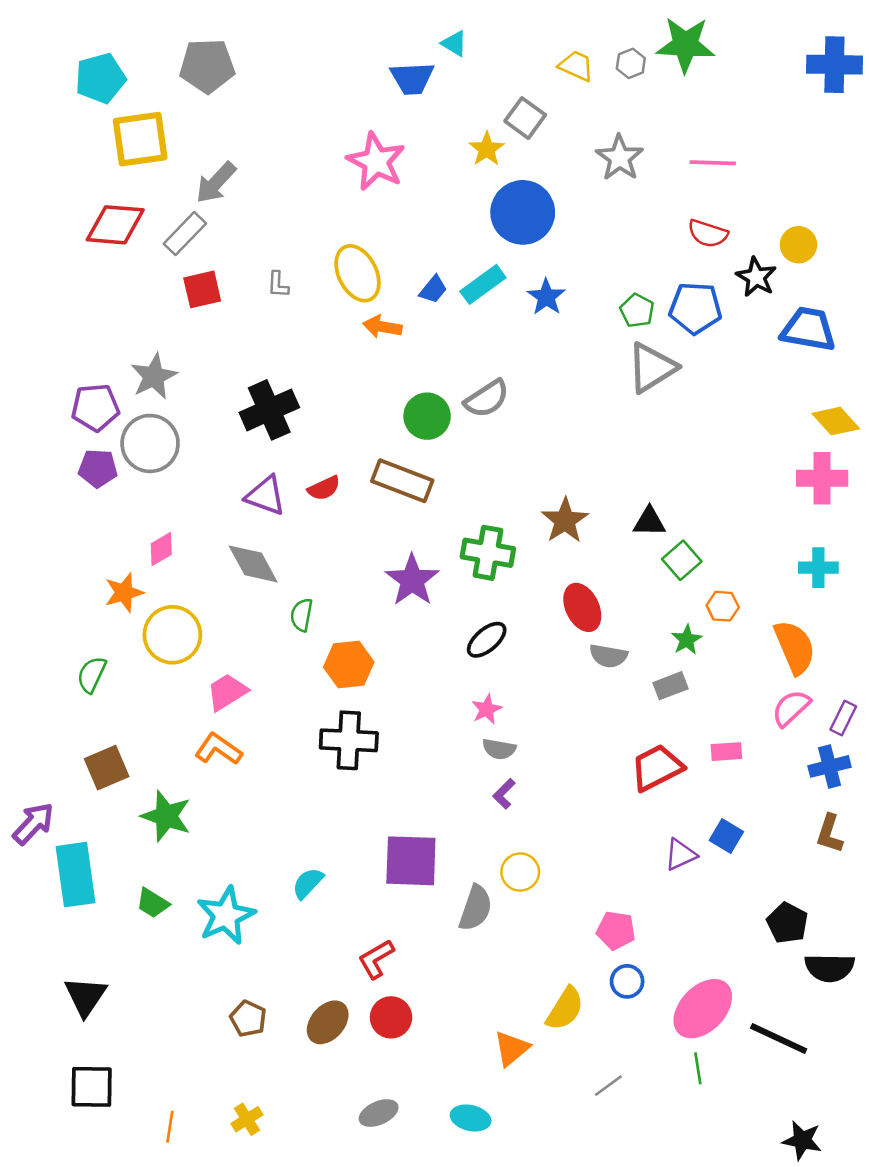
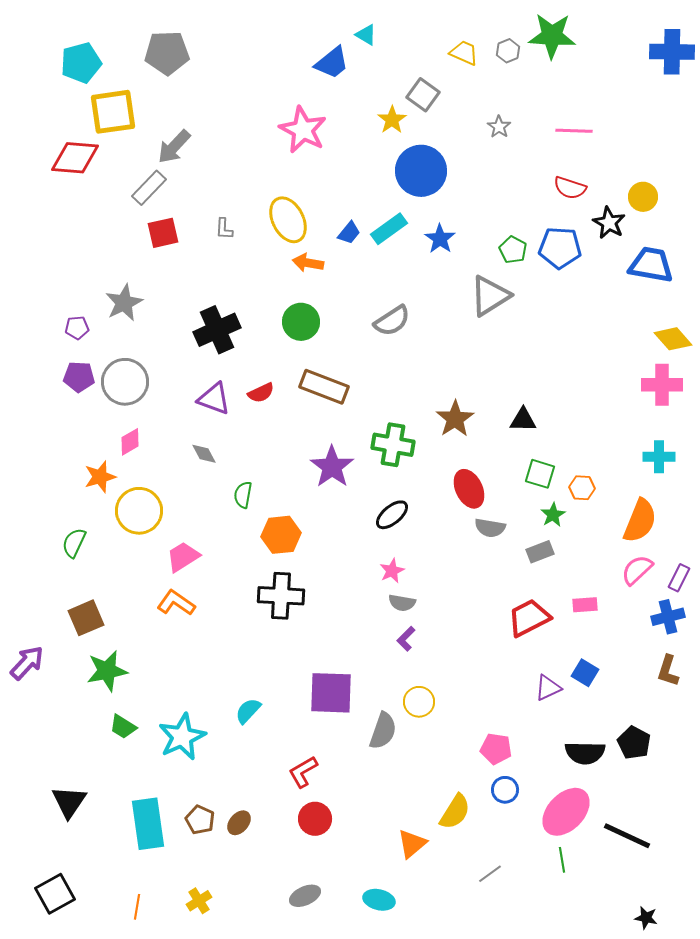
blue trapezoid: (412, 78) -> (332, 63), turned -36
gray star: (620, 158) -> (499, 127), size x0.6
red diamond: (115, 225) -> (75, 158), moved
gray triangle: (652, 368) -> (490, 296), moved
purple pentagon: (95, 407) -> (77, 328), size x0.6
green circle: (427, 416) -> (301, 322), moved
gray circle: (150, 443) -> (125, 382), moved
green square: (682, 560) -> (540, 474), moved, turned -32
gray diamond: (253, 564) -> (204, 454), size x0.6
orange semicircle: (795, 647) -> (640, 521), turned 45
green star: (166, 816) -> (107, 671), moved, turned -30
cyan rectangle: (76, 875) -> (148, 824), moved
black semicircle: (830, 968) -> (585, 753), moved
brown ellipse: (328, 1022) -> (239, 823), moved, size x0.7
black square: (92, 1087) -> (55, 894), moved, turned -30
black star: (802, 1140) -> (646, 918), size x0.7

